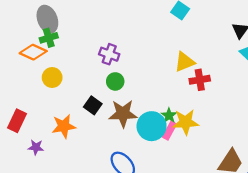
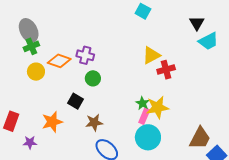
orange diamond: (33, 52) -> (59, 61), moved
yellow circle: (52, 78) -> (36, 72), moved
brown star: (123, 114) -> (94, 122), moved, size x0.7
cyan circle: (152, 126) -> (148, 137), moved

